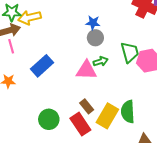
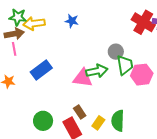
blue star: (93, 23) -> (72, 21), moved
gray circle: (95, 38) -> (116, 52), moved
green arrow: (101, 61) -> (97, 71), size x1.5
yellow rectangle: (107, 116) -> (98, 123), size x0.6

